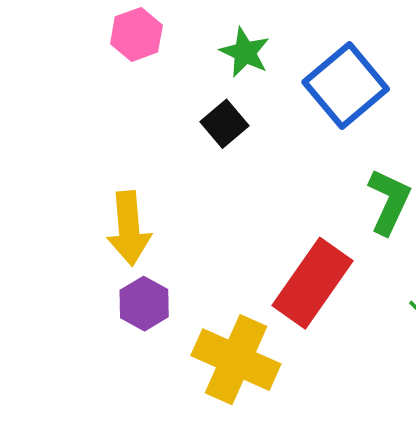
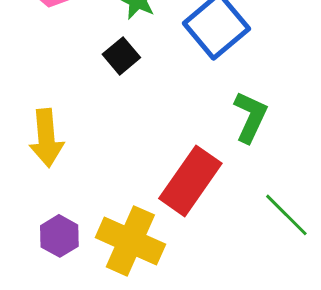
purple hexagon: (144, 304) -> (59, 236), moved

